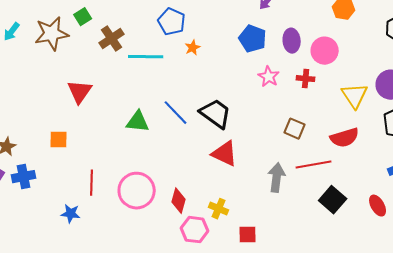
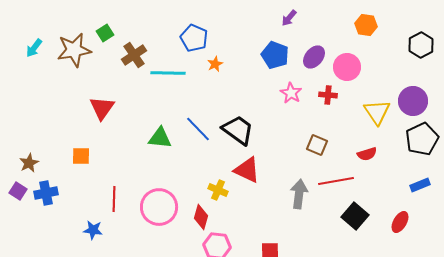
purple ellipse: (292, 41) -> (314, 57), turned 45
red semicircle: (345, 138) -> (367, 154), size x0.7
red ellipse: (378, 206) -> (400, 222), turned 60
yellow cross: (219, 209) -> (218, 190), moved

